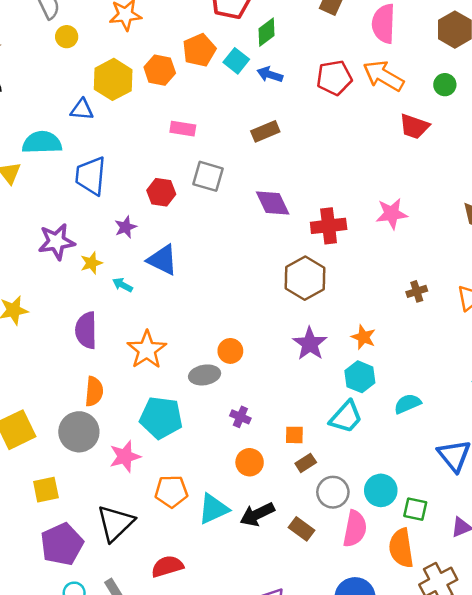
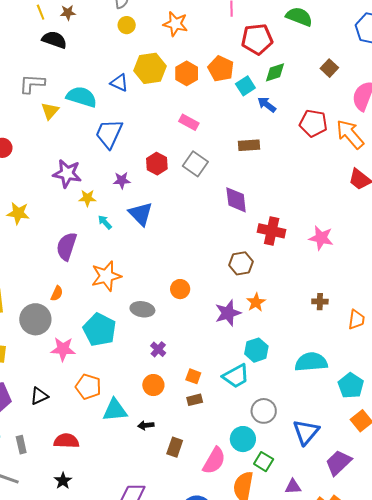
orange pentagon: (199, 50) -> (221, 69), turned 30
brown hexagon: (305, 278) -> (241, 263), size x0.7
orange star: (363, 337) -> (256, 302), moved
orange circle: (230, 351) -> (180, 289), moved
orange semicircle: (94, 391) -> (57, 293), size x0.7
cyan semicircle: (407, 404) -> (311, 362), moved, size x1.5
gray circle: (333, 492) -> (264, 411), moved
black arrow: (257, 514) -> (146, 425), size x0.6
black triangle: (116, 523) -> (39, 396), size x0.6
brown rectangle: (301, 529) -> (175, 447), turned 54

